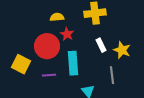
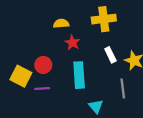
red circle: (47, 46) -> (43, 65), moved, size x0.6
purple line: (49, 75) -> (42, 88), moved

